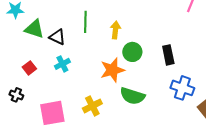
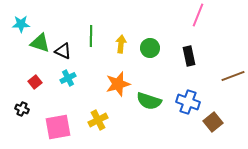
green circle: (132, 52) -> (150, 48), moved
black rectangle: (168, 55) -> (189, 56), moved
green semicircle: (132, 96) -> (149, 101), moved

